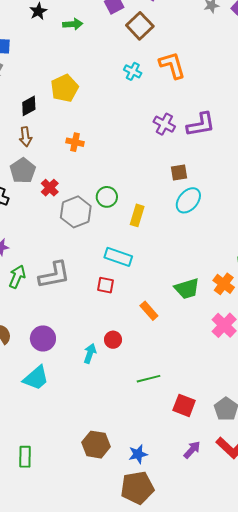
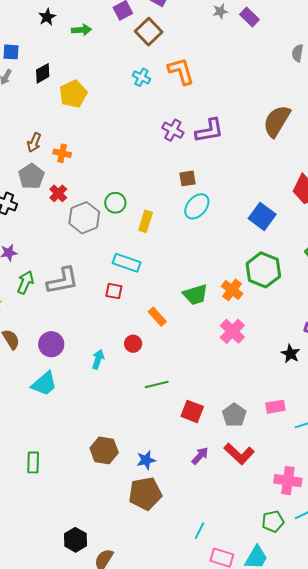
black diamond: (29, 106) -> (43, 73), moved
brown arrow: (26, 137) -> (34, 142), turned 30
orange cross: (75, 142) -> (62, 153), moved
red circle: (113, 340) -> (133, 344), moved

